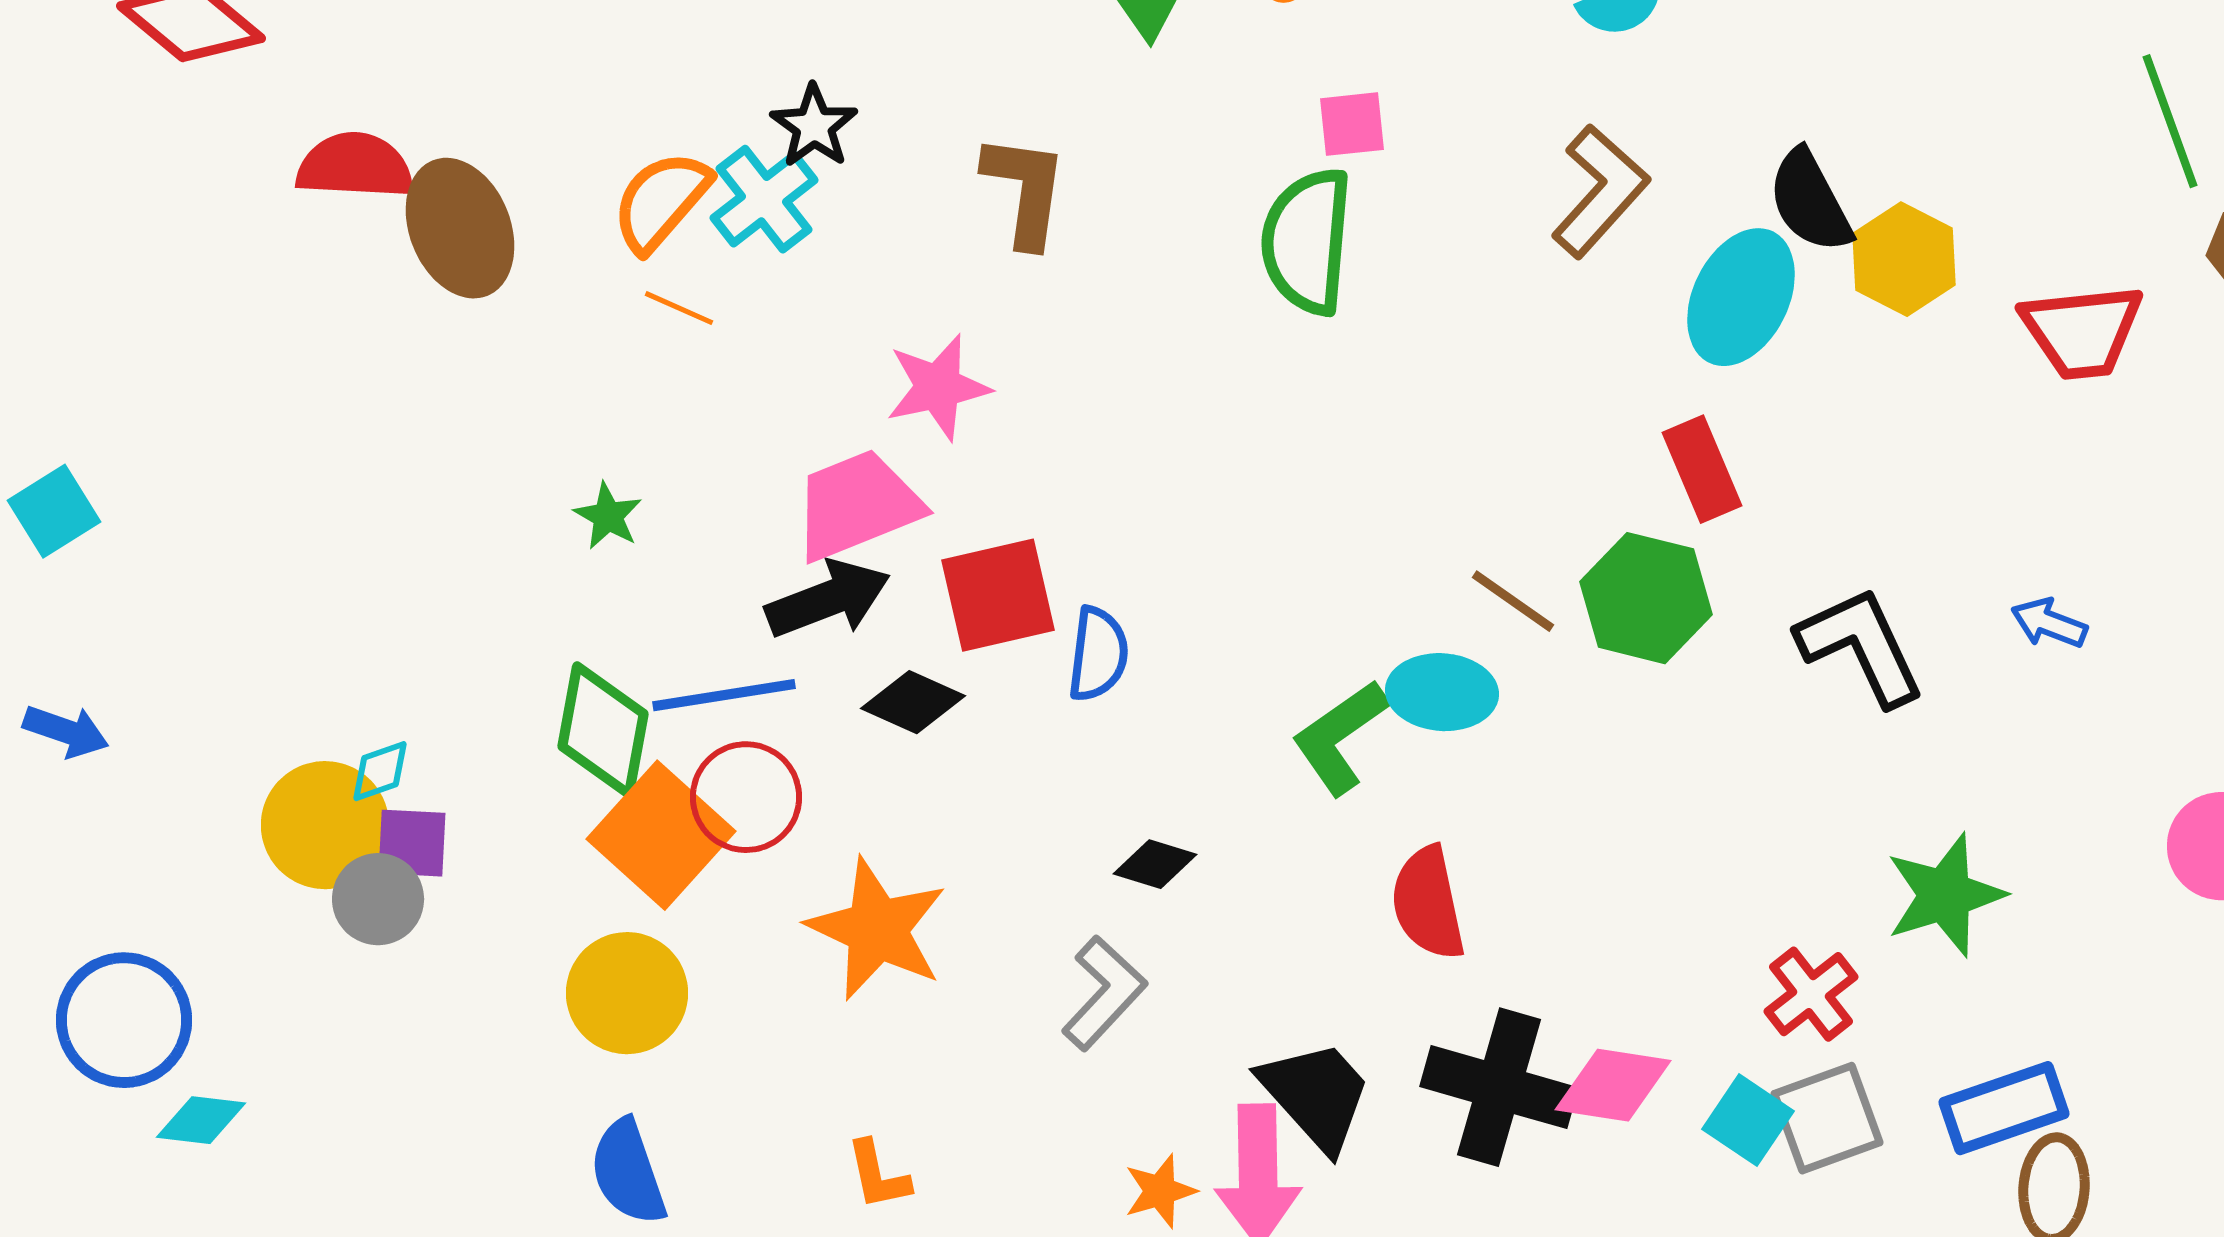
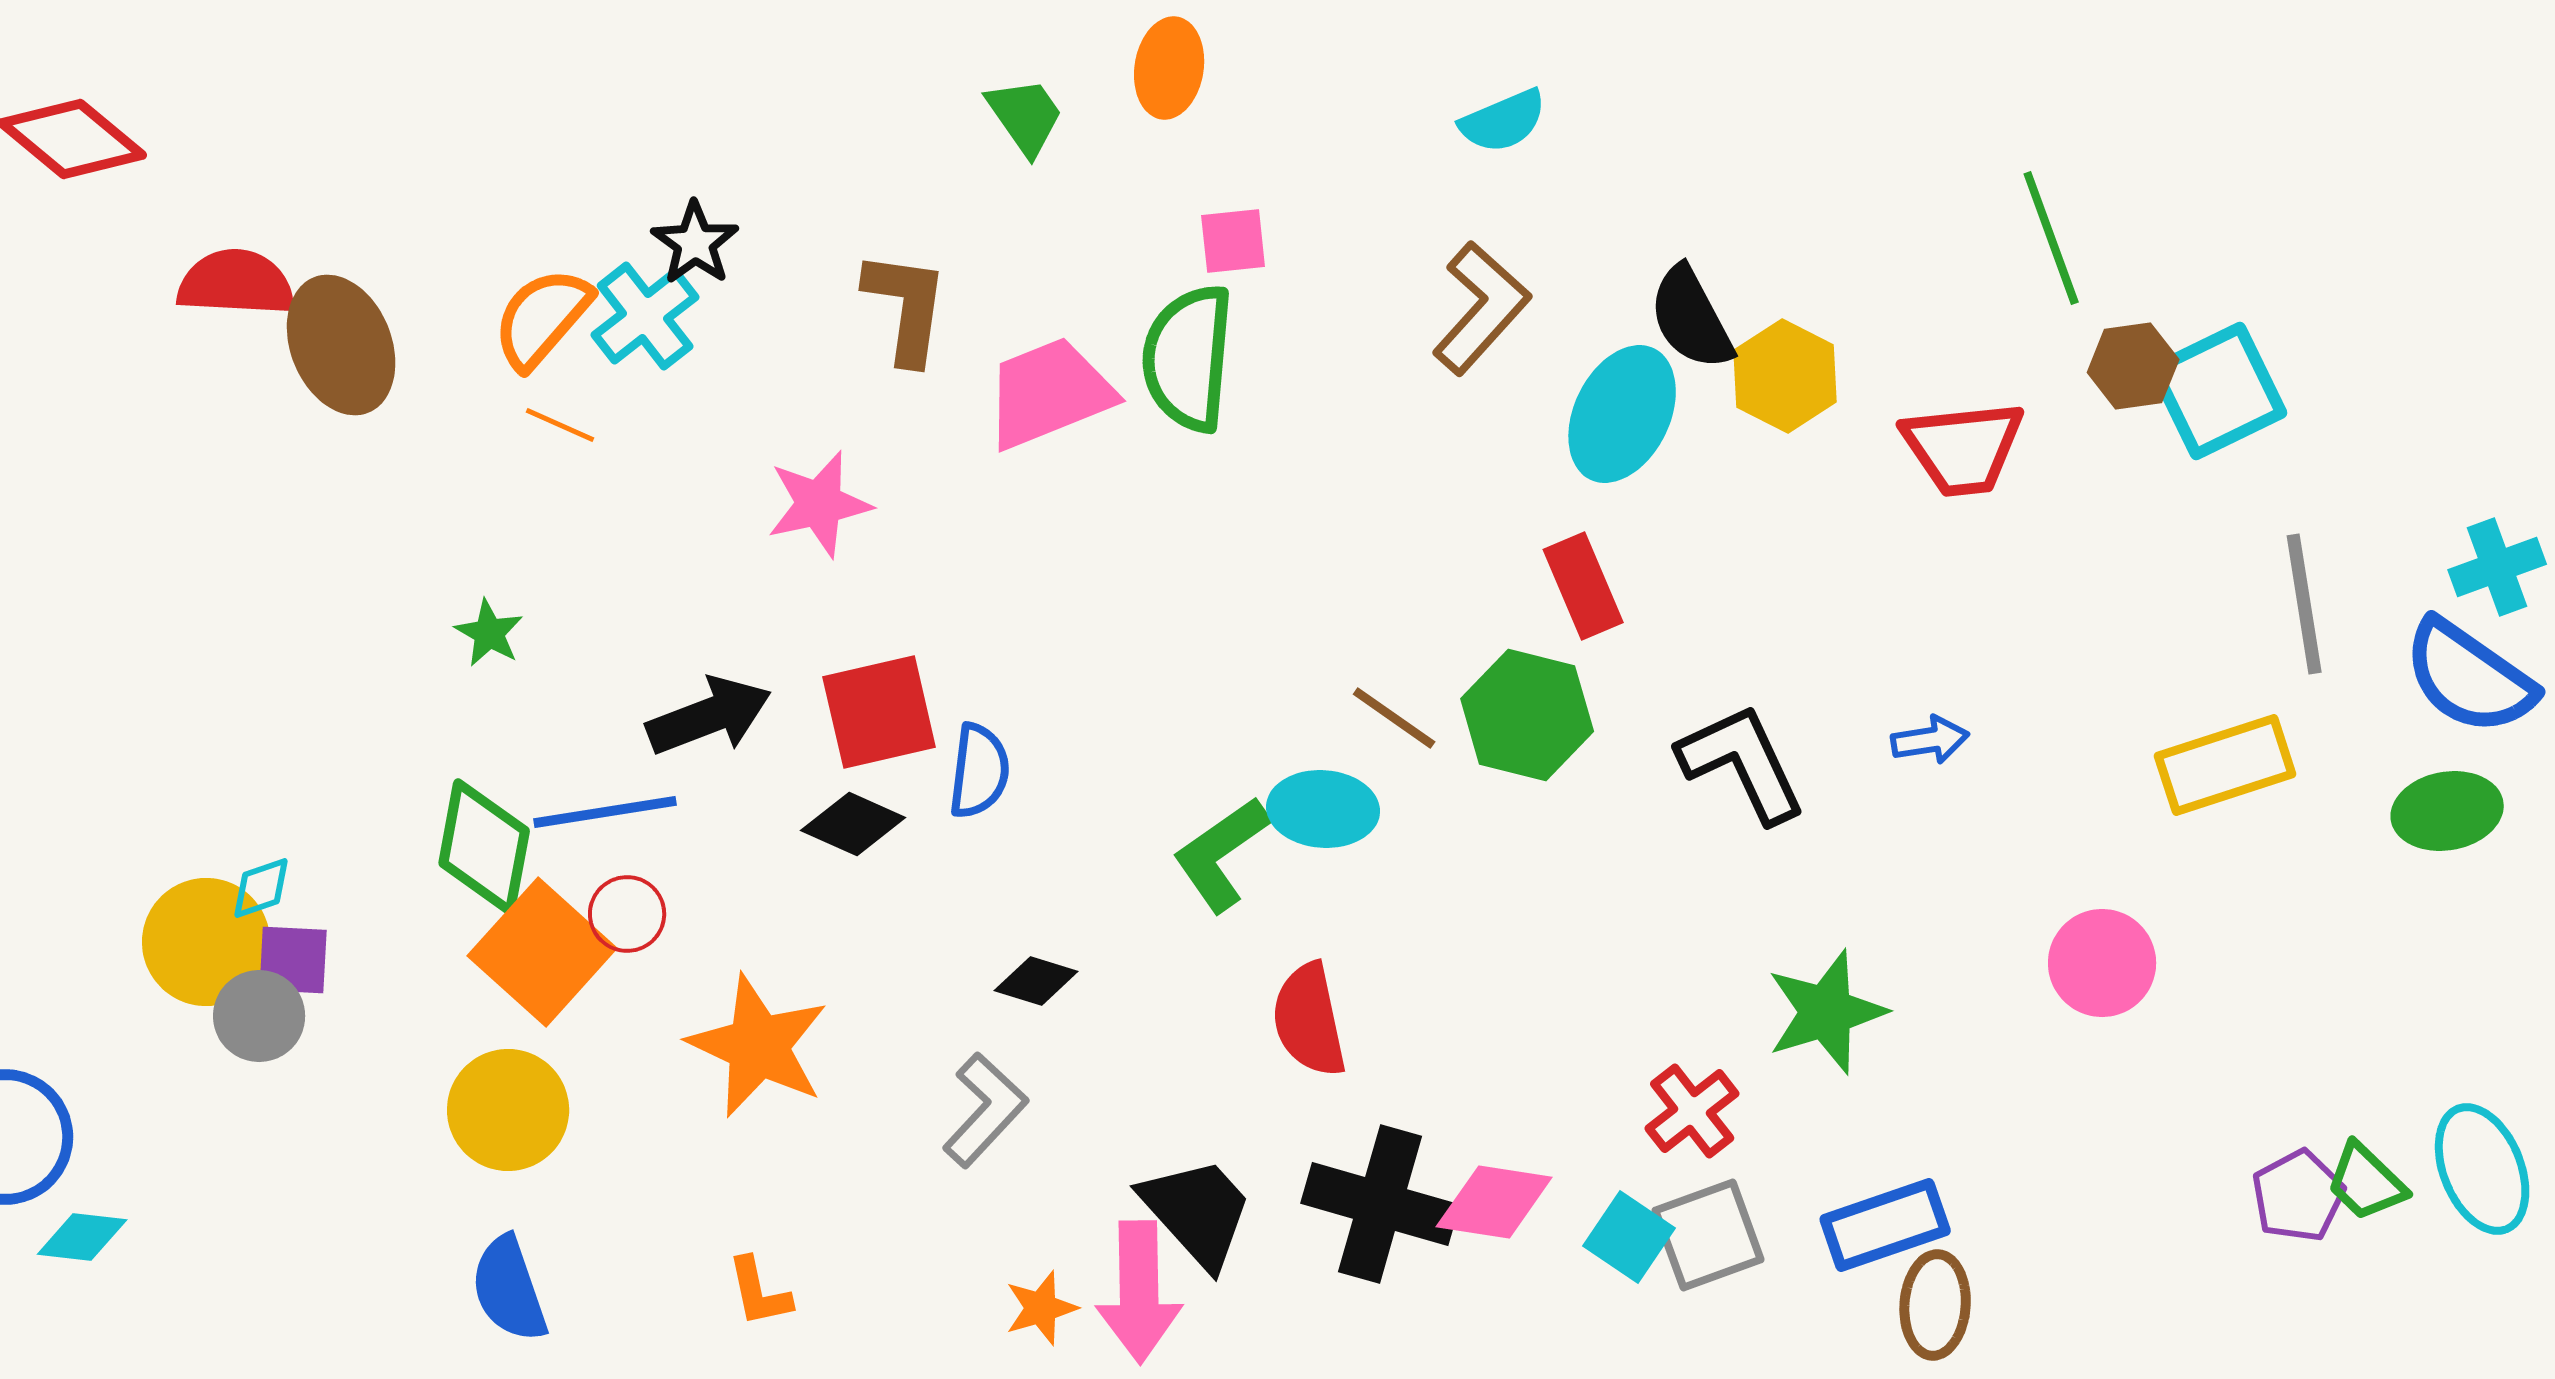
pink trapezoid: (857, 505) -> (1049, 393), moved
blue arrow: (2049, 623) -> (1930, 740), turned 150
black diamond: (913, 702) -> (853, 824), moved
red circle: (746, 797) -> (627, 914), size x0.7

